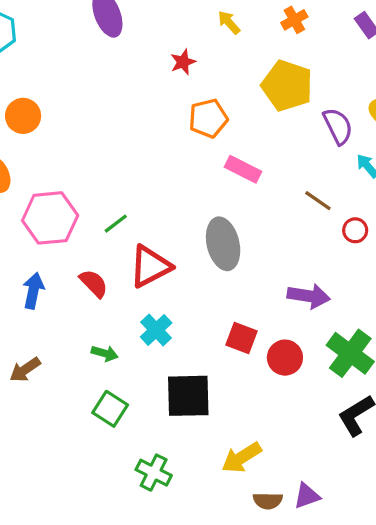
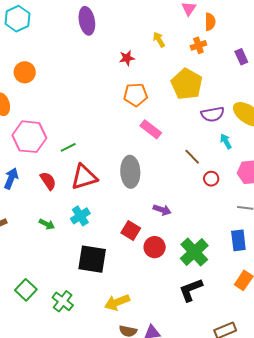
purple semicircle: (338, 126) -> (213, 114), turned 95
purple arrow: (309, 296) -> (162, 210), moved, size x0.7
green square: (110, 409) -> (26, 290), moved

